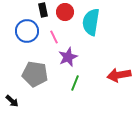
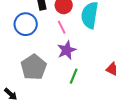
pink line: (54, 37) -> (62, 27), moved
gray pentagon: (35, 74) -> (34, 67), turned 30

